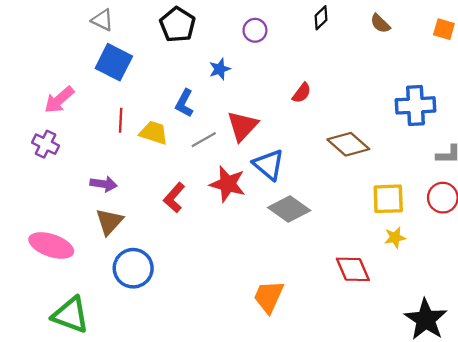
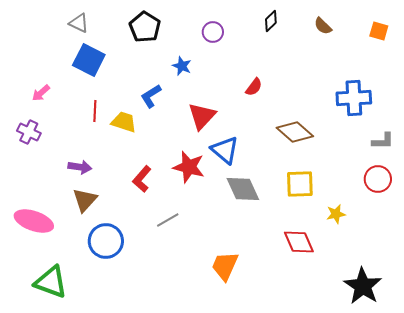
blue star: (220, 69) -> (182, 66), turned -30
pink arrow: (59, 100) -> (41, 93), size x0.7
blue L-shape: (184, 103) -> (151, 96), turned 30
gray line: (204, 140) -> (168, 220), moved
yellow square: (388, 199) -> (300, 184), moved
gray diamond: (289, 209) -> (243, 189), turned 30

